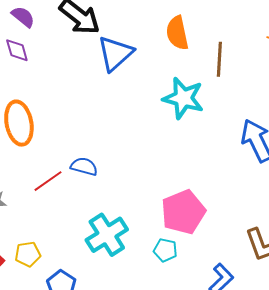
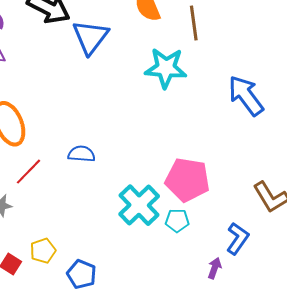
red line: (48, 181) -> (29, 172), moved
pink pentagon: (183, 212) -> (187, 180), turned -30
cyan cross: (107, 235) -> (139, 205), moved

